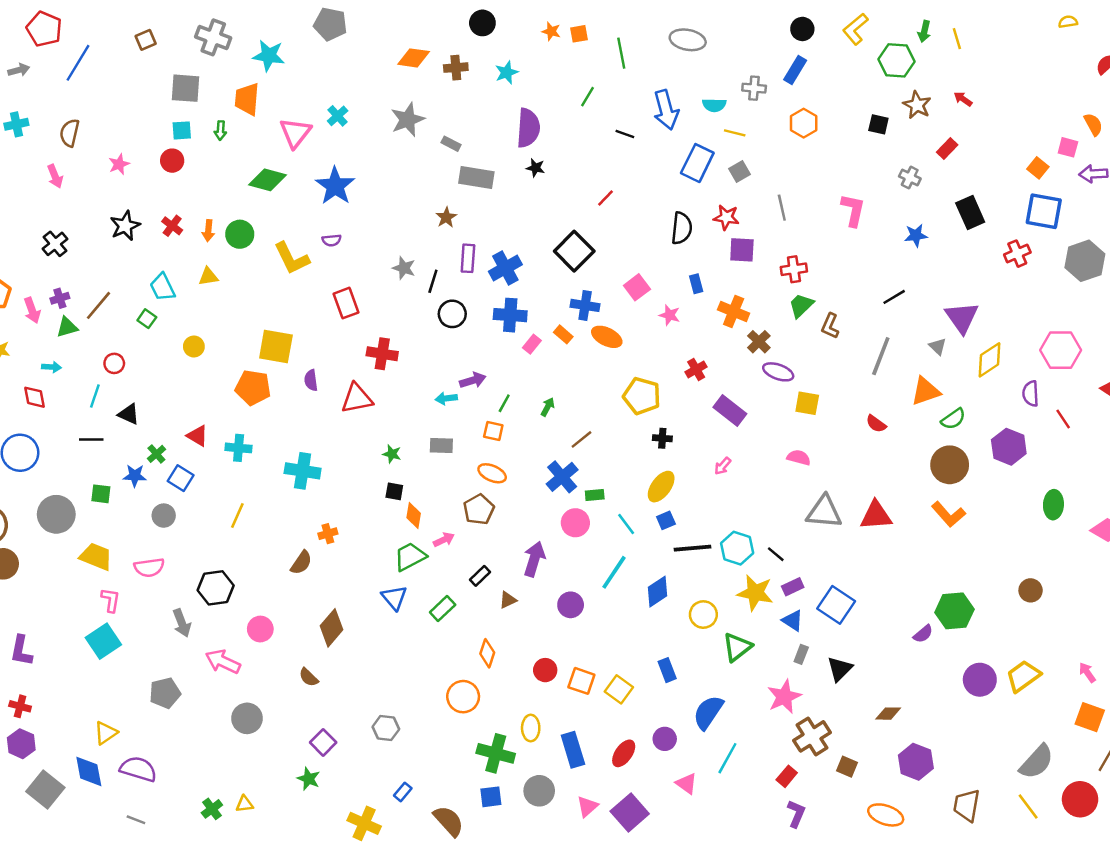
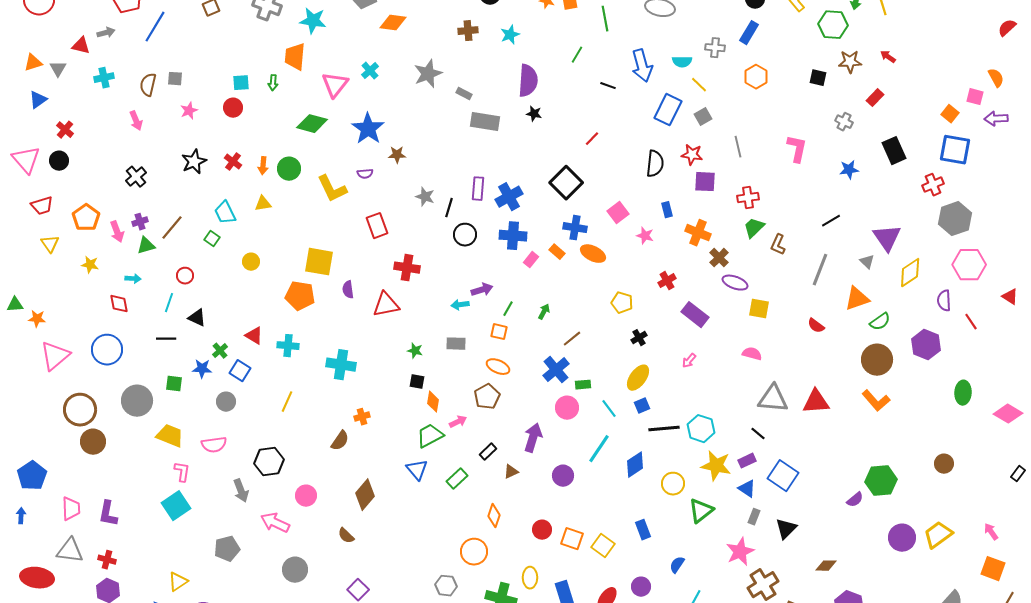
orange diamond: (414, 58) -> (393, 23), moved
gray square: (185, 88) -> (175, 79), moved, size x0.6
brown star: (917, 105) -> (850, 62), turned -30
yellow line: (735, 133) -> (699, 85), turned 30
brown star: (446, 217) -> (397, 155), moved, turned 30
gray hexagon: (1085, 261) -> (955, 219), moved
yellow pentagon: (642, 396) -> (622, 303), size x0.7
black cross: (662, 438) -> (639, 338), turned -35
black line: (776, 554) -> (758, 434), moved
blue semicircle: (708, 712) -> (677, 565), size x0.6
gray hexagon: (386, 728) -> (446, 586), moved

